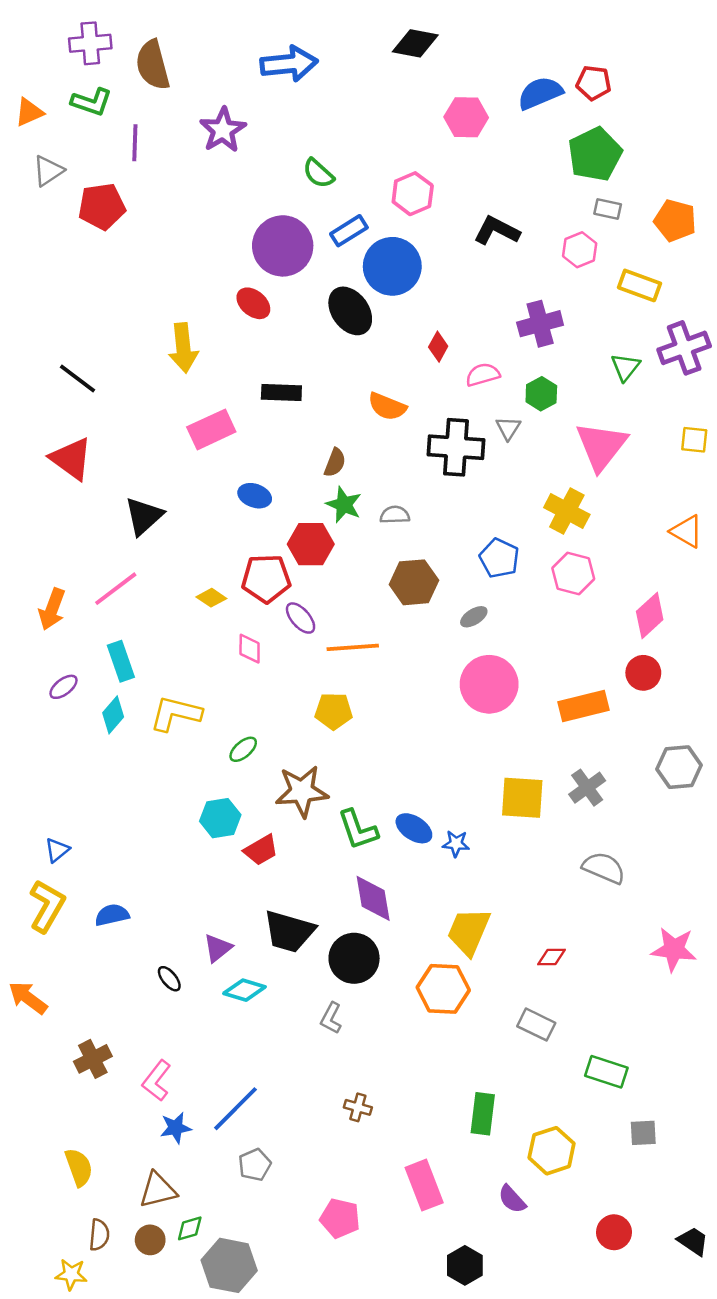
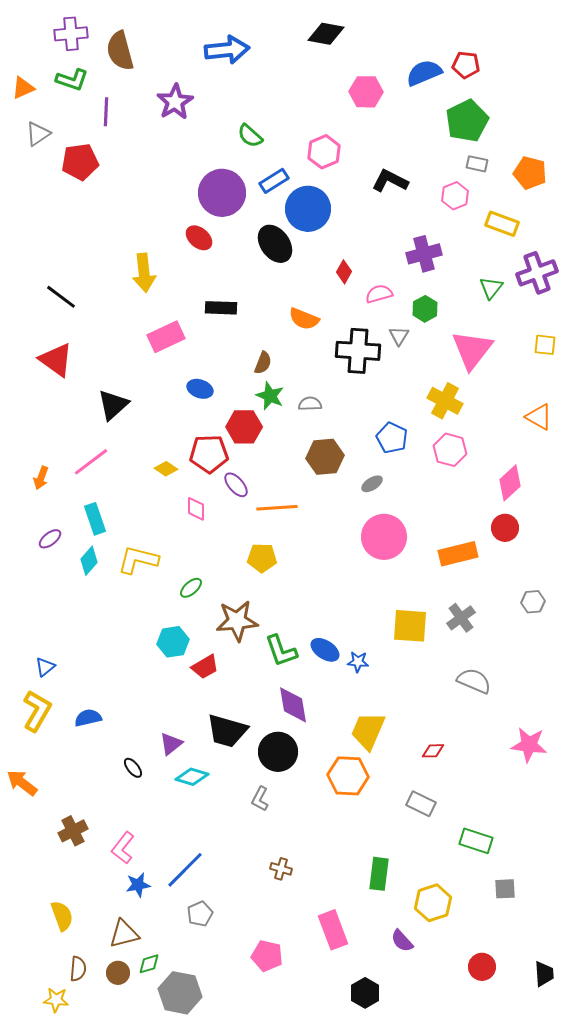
orange arrow: (52, 609) -> (41, 478), size x0.7
gray hexagon: (679, 767) -> (533, 602), size x0.7
black trapezoid: (693, 1241) -> (544, 974), turned 52

